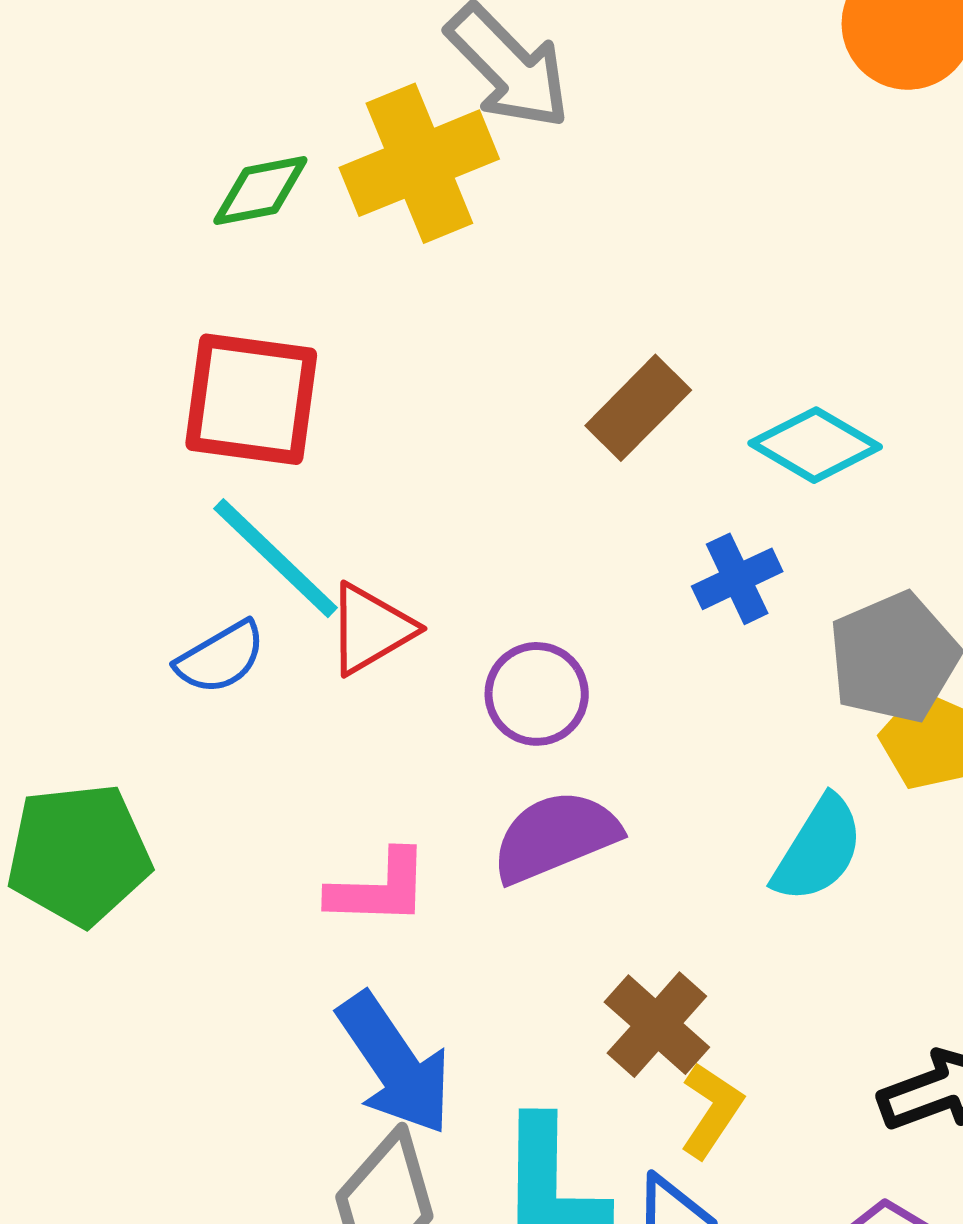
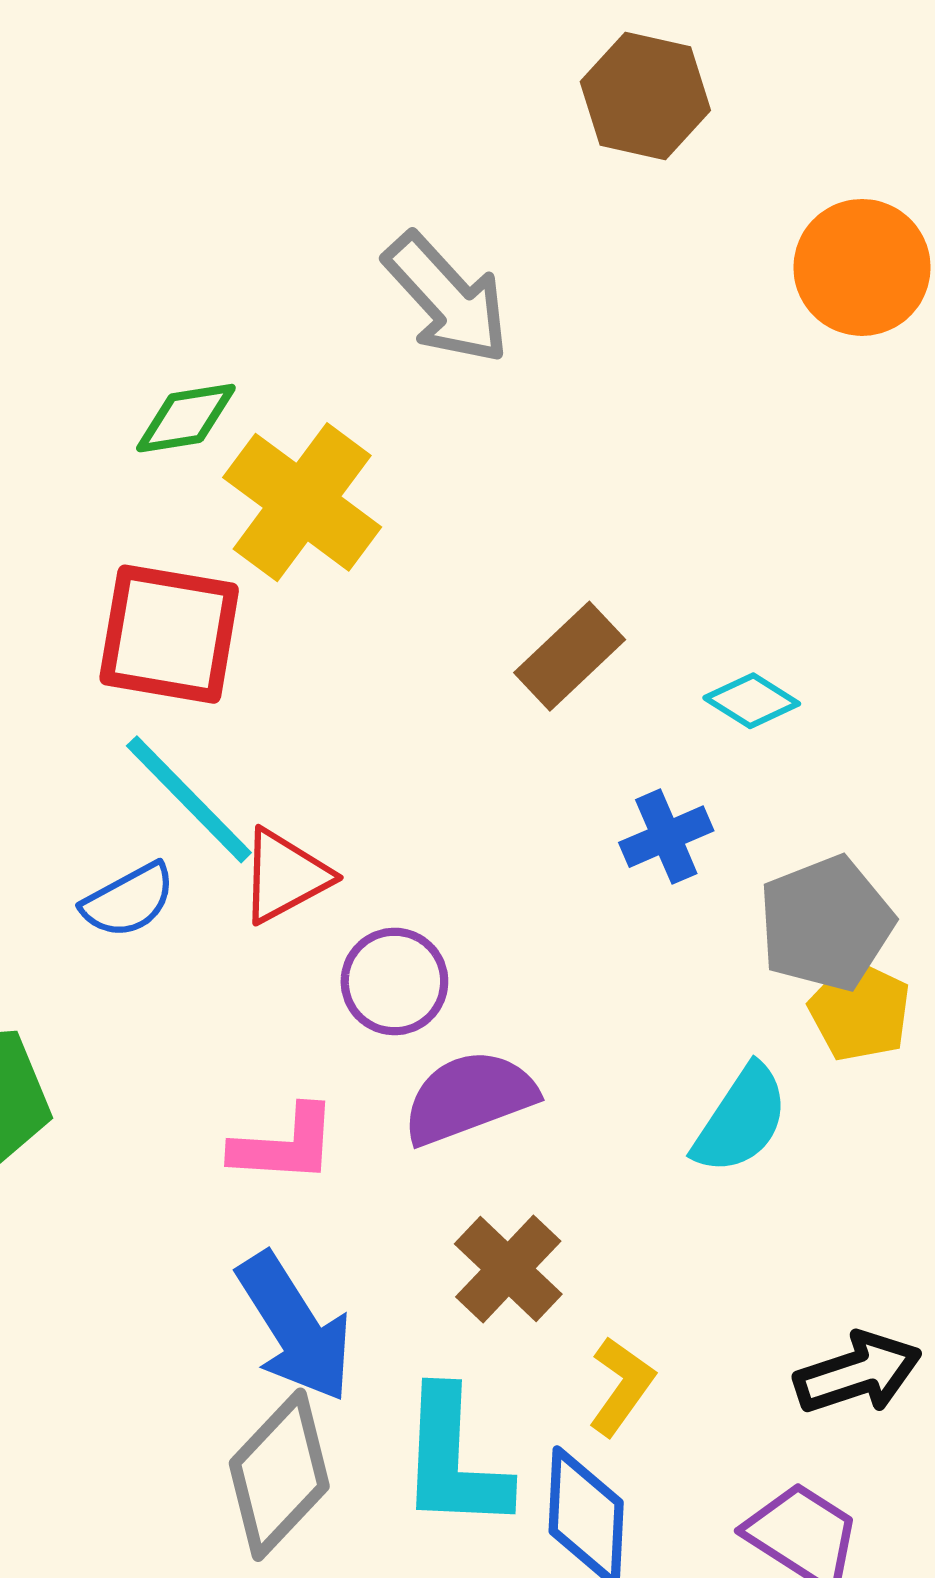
yellow cross: (419, 163) -> (302, 502), moved, turned -33
cyan diamond: (815, 445) -> (752, 701), size x0.7
purple circle: (537, 694) -> (394, 981), moved
brown cross: (657, 1025) -> (508, 1269), moved

